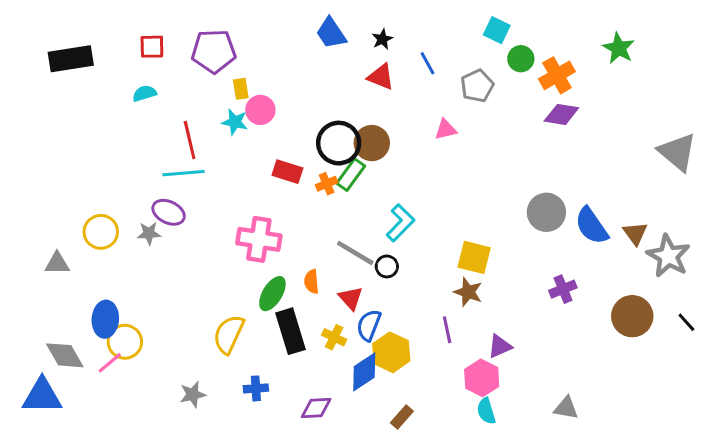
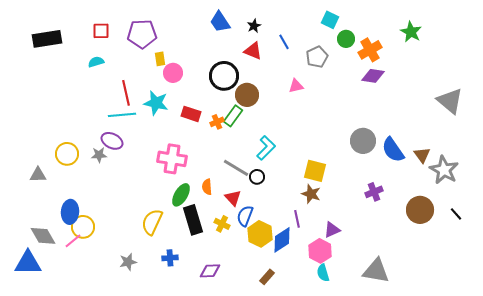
cyan star: (235, 122) -> (156, 103), moved, size x1.4
black circle: (339, 143) -> (224, 76), moved
blue diamond: (364, 372) -> (282, 240), moved
gray triangle: (566, 408) -> (376, 271), size x1.6

